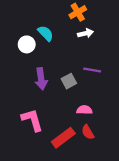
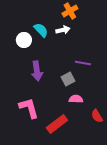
white arrow: (86, 33) -> (63, 30), moved
gray square: (69, 81) -> (68, 79), moved
red semicircle: (88, 132) -> (97, 116), moved

